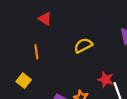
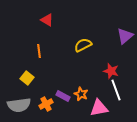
red star: (106, 79) -> (111, 71), moved

